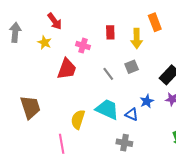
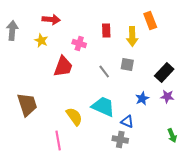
red arrow: (55, 21) -> (51, 20), turned -48
gray square: (132, 67) -> (127, 64), turned 32
blue triangle: (132, 114) -> (127, 122), moved
yellow semicircle: (78, 119) -> (74, 116), turned 126

